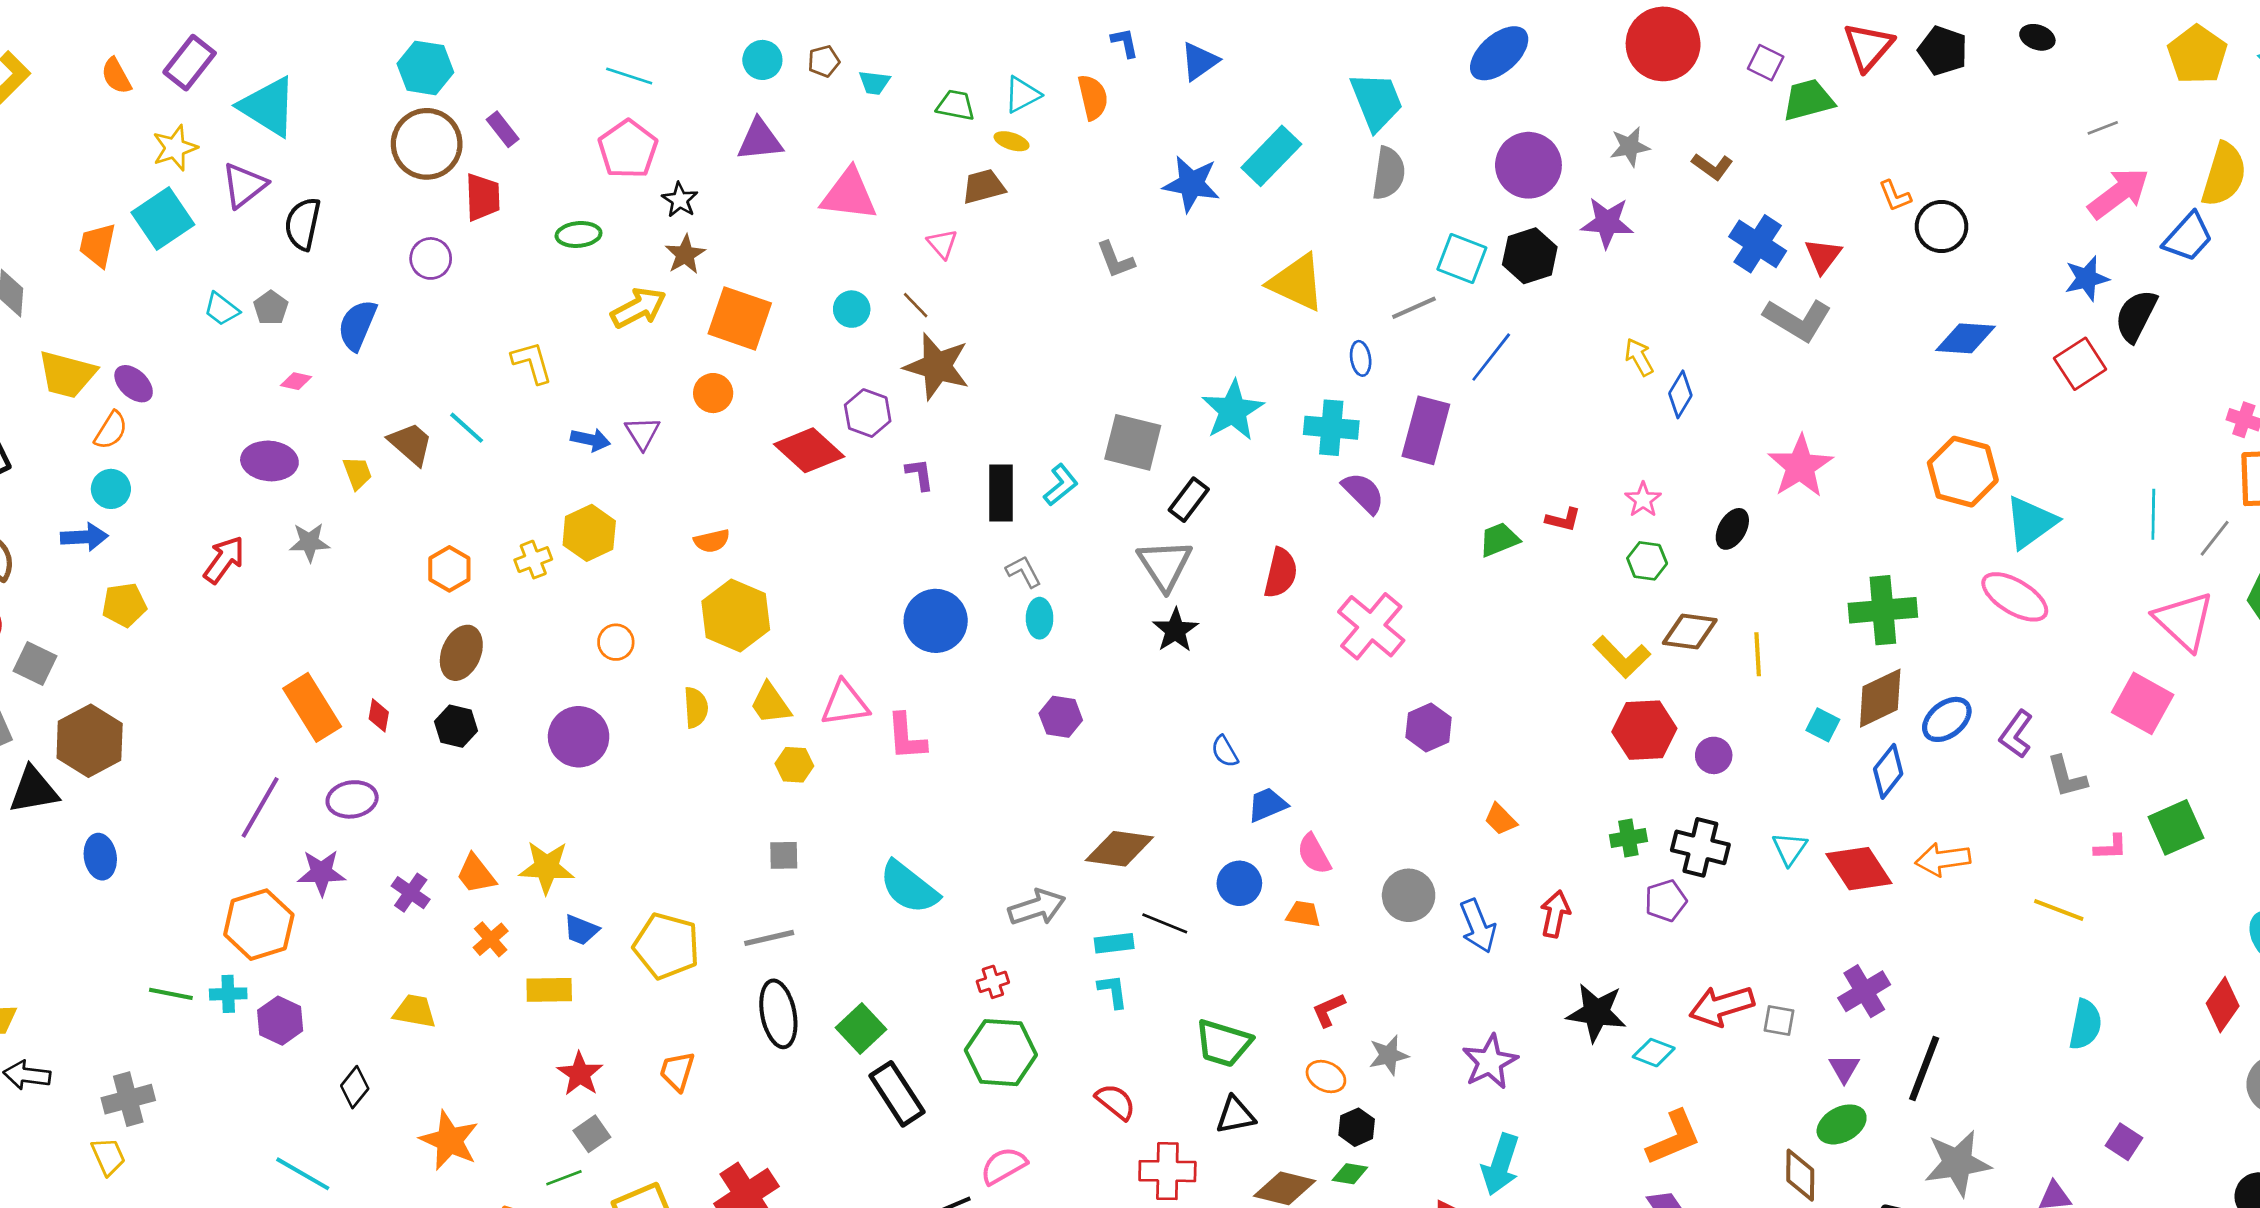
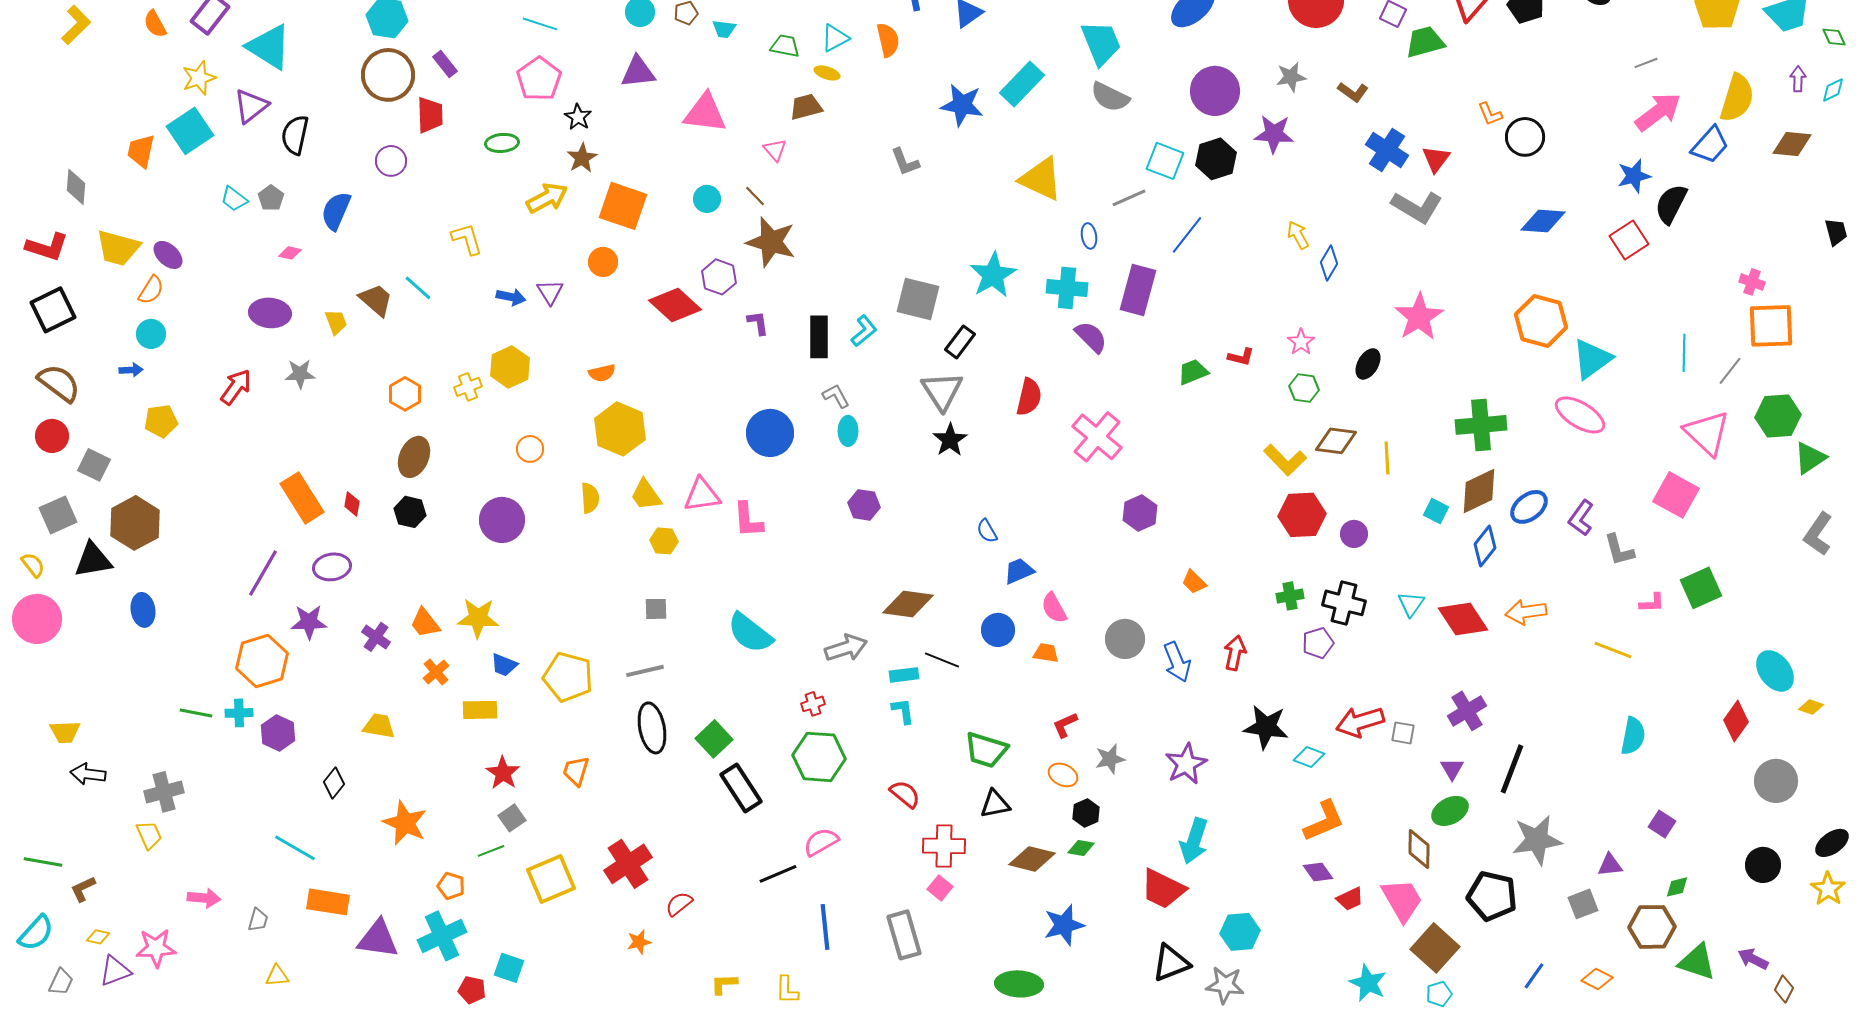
gray semicircle: (1389, 173) -> (1110, 97), turned 108
blue arrow: (84, 537) -> (131, 370), size x0.7

